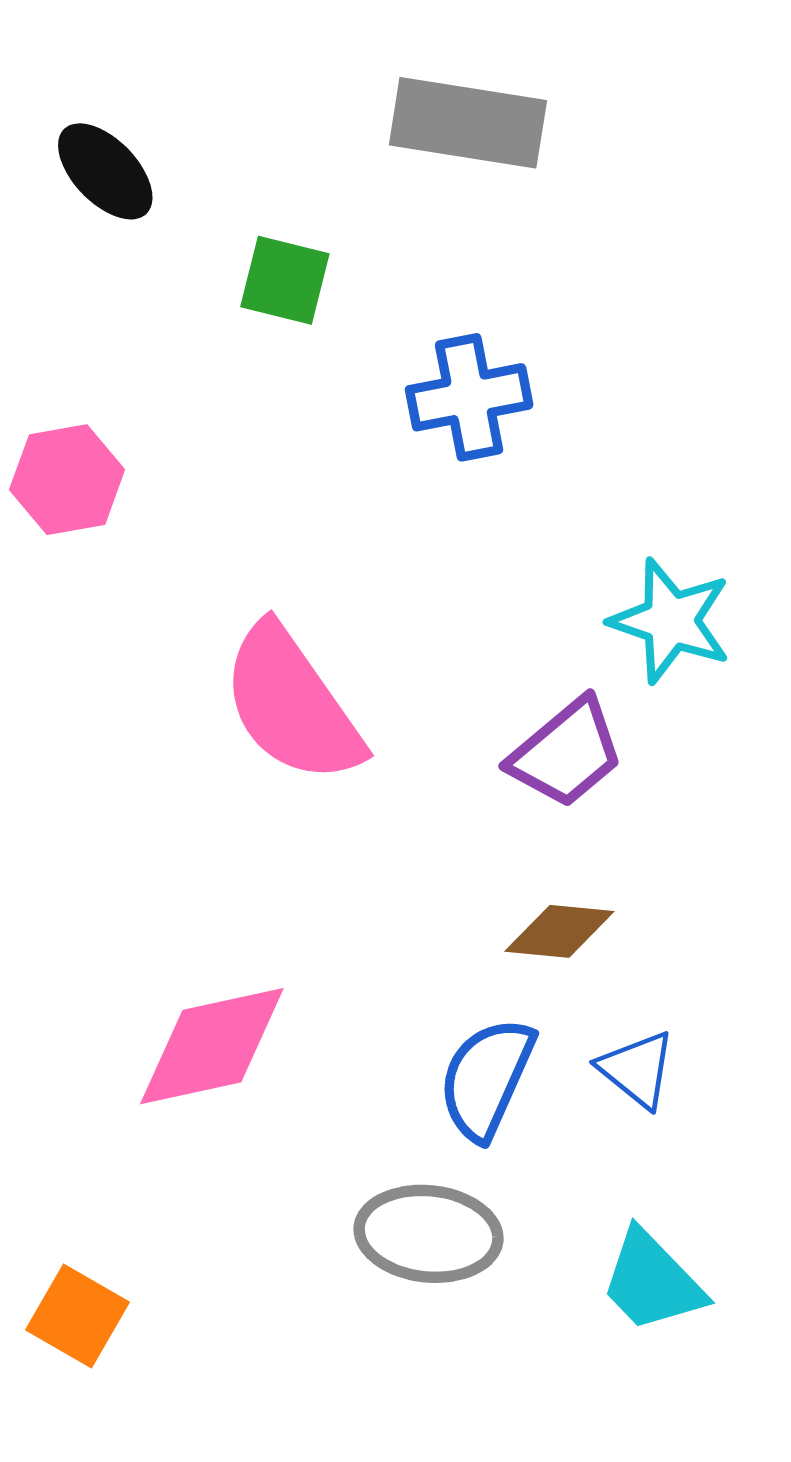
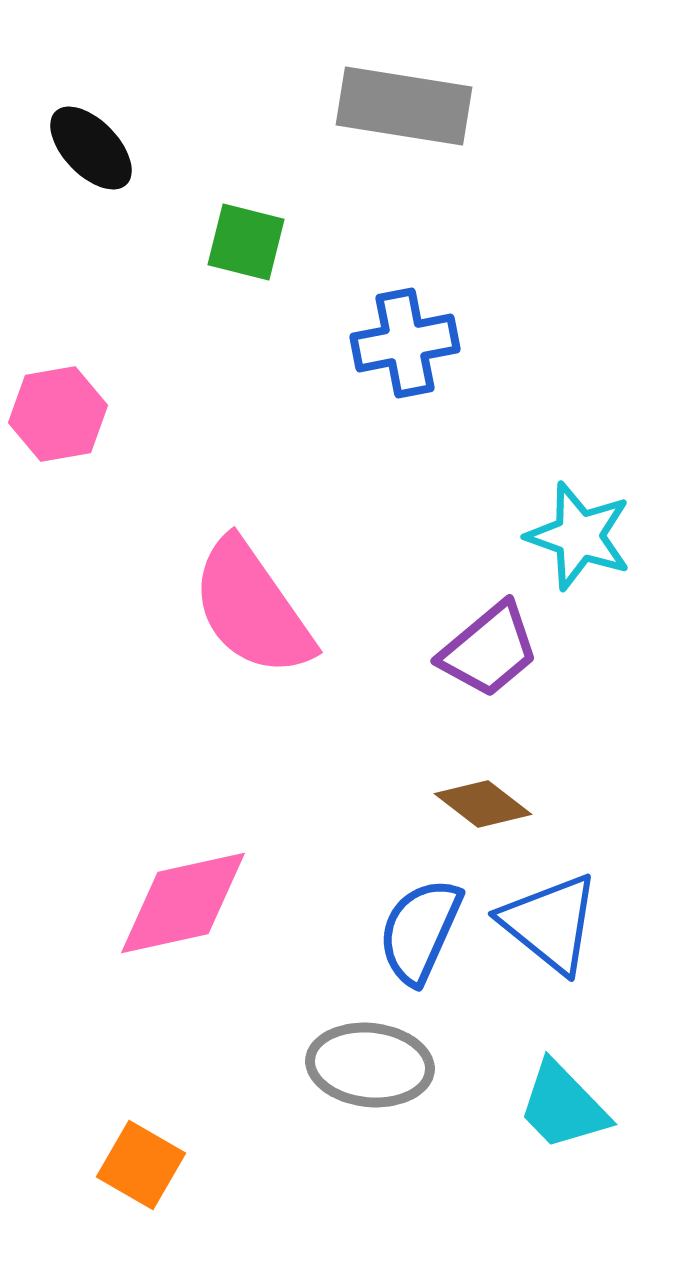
brown diamond: (559, 931) -> (483, 804), turned 32
blue triangle: (637, 1069) -> (550, 923), size x1.5
orange square: (77, 1316) -> (141, 1165), moved

